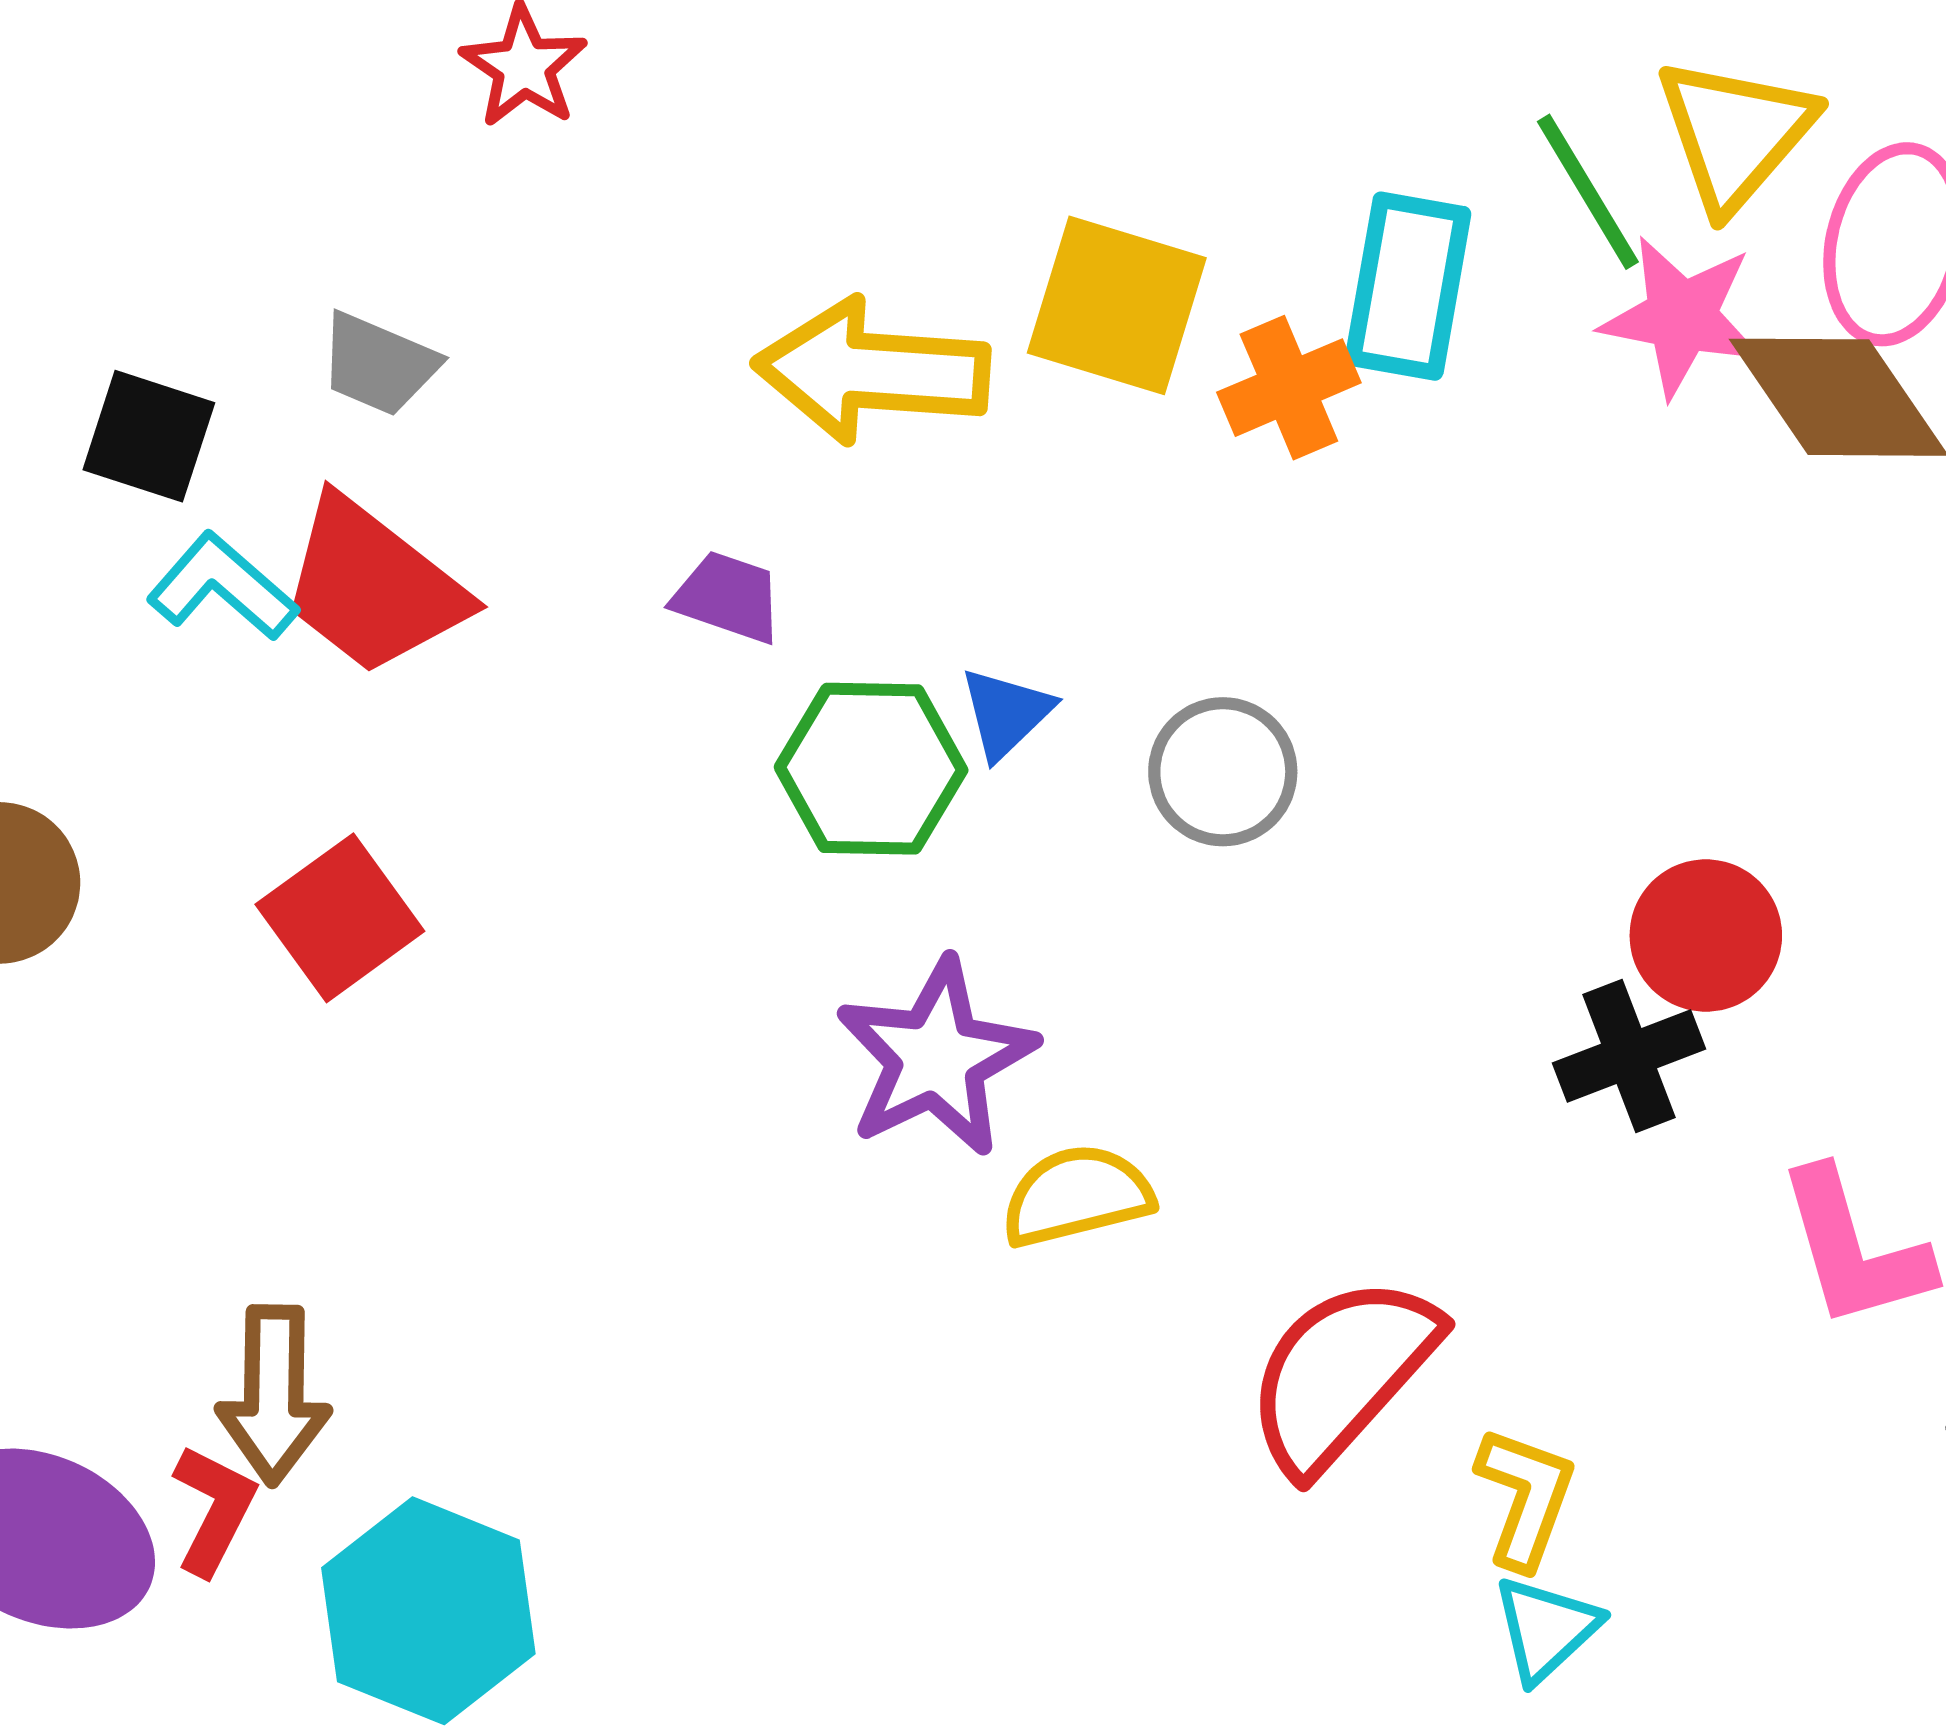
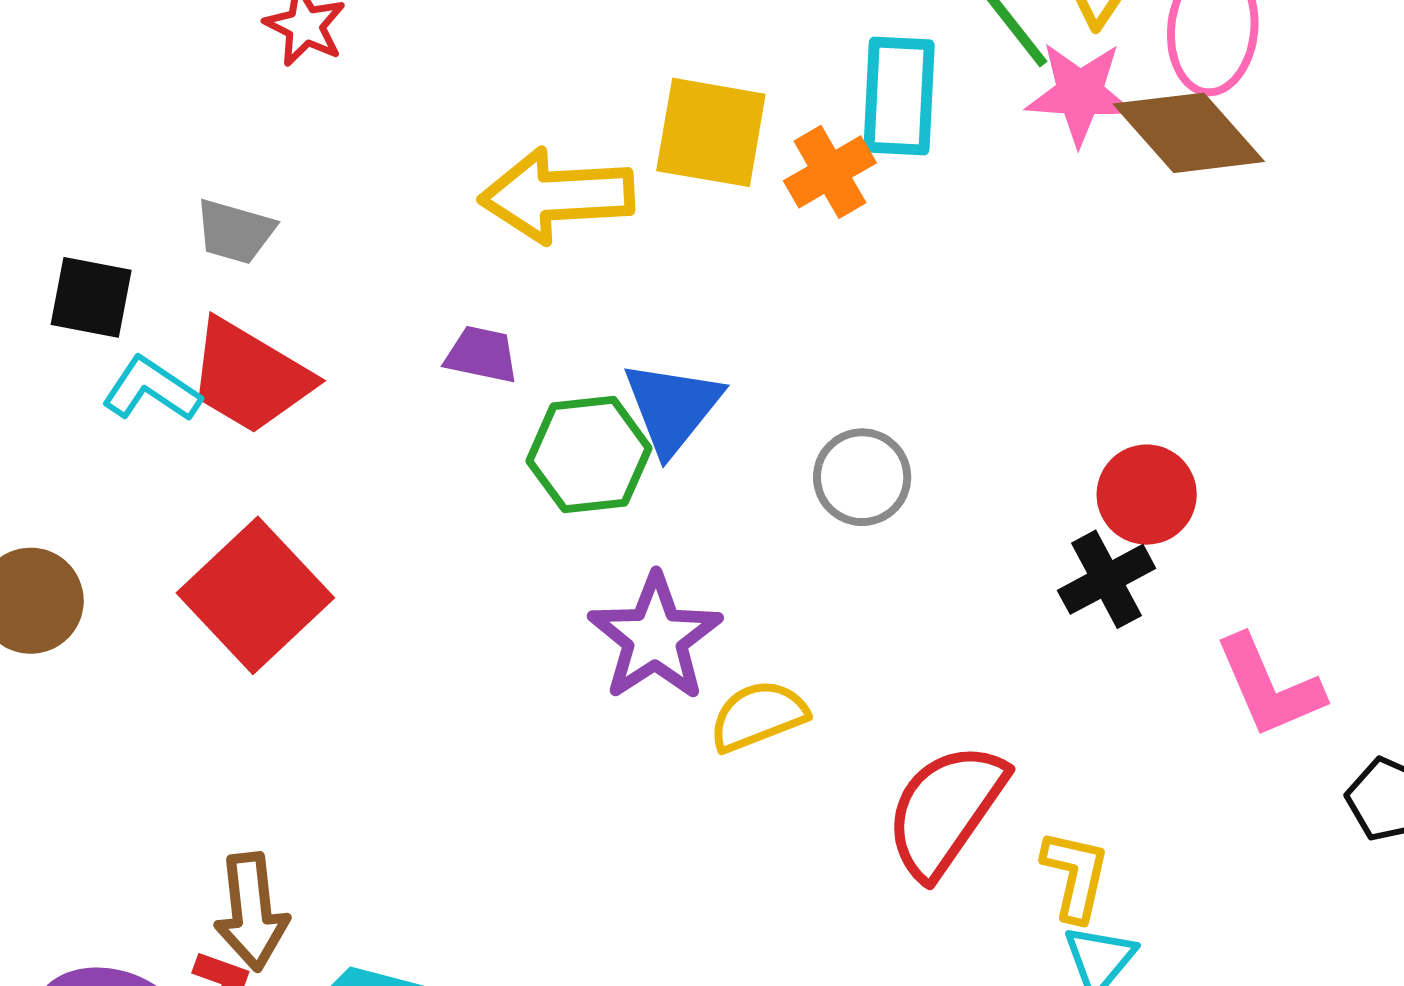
blue triangle: (1006, 713) -> (672, 407), size x1.6
gray circle: (1223, 772) -> (862, 477), moved
red square: (340, 918) -> (255, 595), size x1.4

